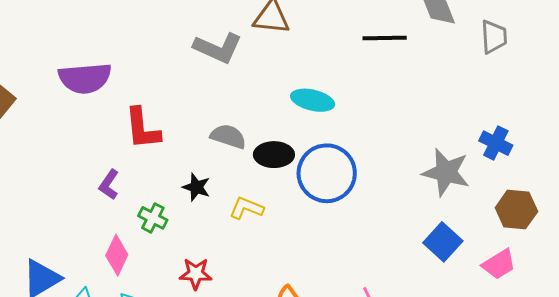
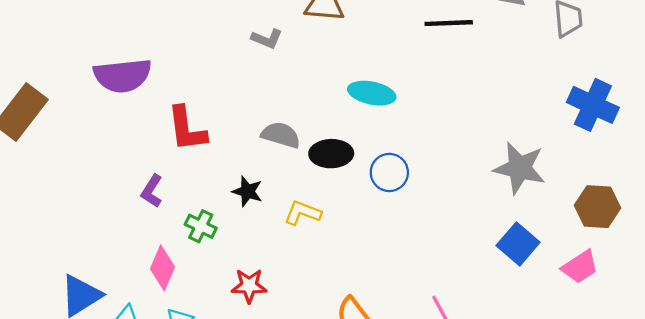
gray L-shape: (218, 48) -> (267, 39), size x0.6
blue cross: (496, 143) -> (593, 105), moved, size x1.4
blue circle: (327, 173) -> (389, 172), size x0.6

